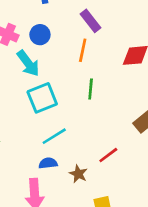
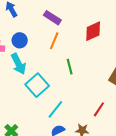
orange line: (83, 50) -> (54, 41), turned 30
cyan arrow: (28, 63) -> (18, 64), turned 30

